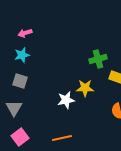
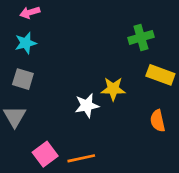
green cross: (98, 59) -> (141, 37), moved
pink square: (20, 137) -> (45, 154), moved

